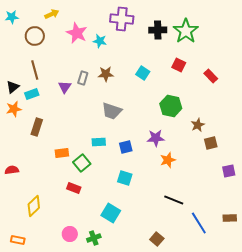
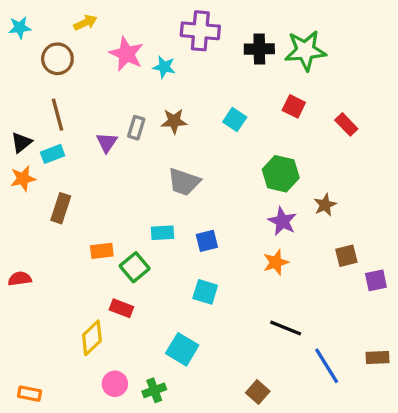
green star: (186, 31) -> (305, 51), turned 30
purple star: (156, 138) -> (282, 221), moved, turned 30
brown square: (211, 143) -> (346, 256), moved
yellow diamond: (34, 206) -> (92, 338), moved

